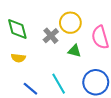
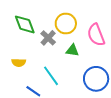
green diamond: (17, 29) -> (25, 24), moved
cyan line: (59, 84) -> (51, 76), moved

